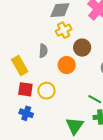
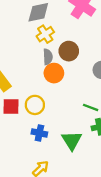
gray semicircle: (43, 51) -> (48, 57), moved
blue cross: (26, 113) -> (39, 133), moved

